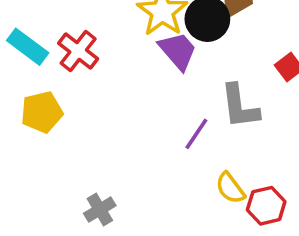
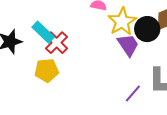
red cross: (78, 51) -> (57, 43), moved

